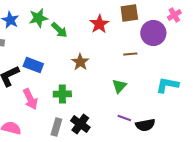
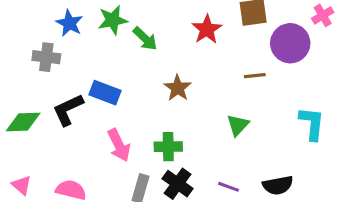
cyan L-shape: (167, 85) -> (312, 124), turned 85
green cross: (62, 94) -> (168, 147), moved
pink arrow: (30, 99) -> (119, 145), moved
purple line: (124, 118) -> (228, 187), moved

